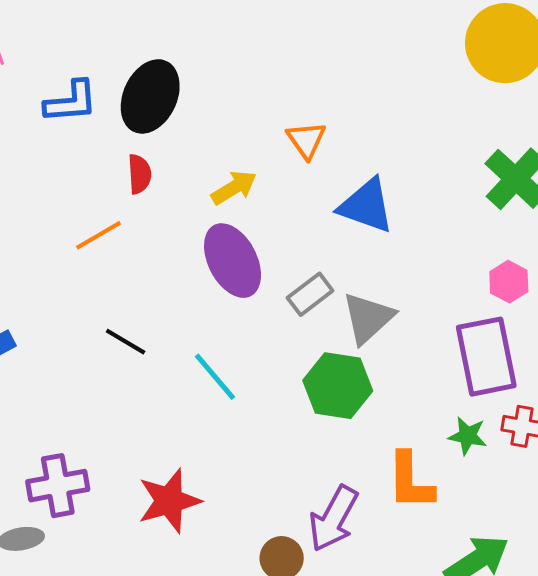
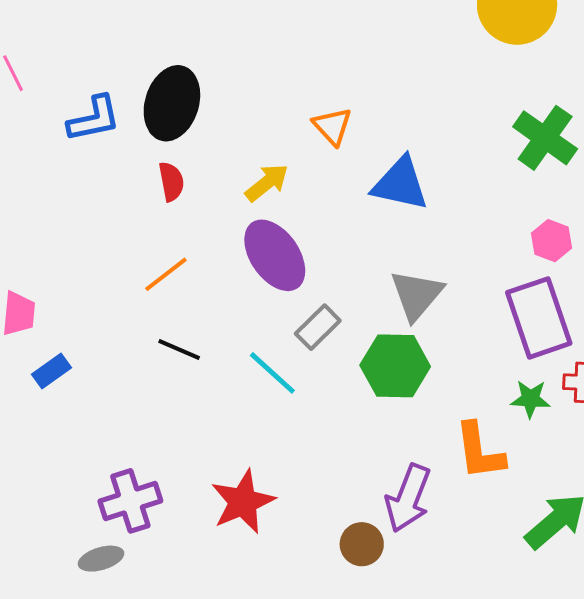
orange line: (99, 235) -> (166, 274), moved
gray rectangle: (310, 294) -> (318, 327), moved

